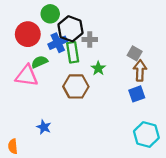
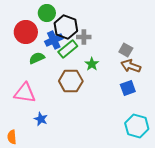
green rectangle: (73, 52) -> (68, 49), turned 60
brown arrow: (140, 70) -> (131, 66), turned -72
pink triangle: (27, 76) -> (25, 93), moved

